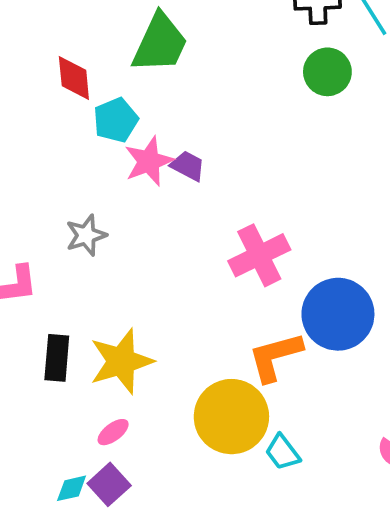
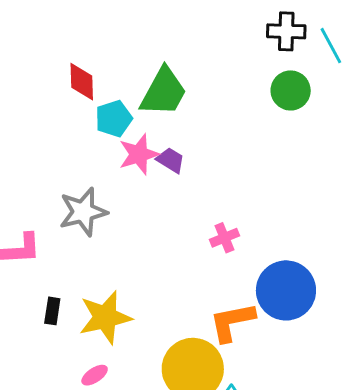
green trapezoid: (160, 43) -> (163, 92), moved
gray star: (86, 235) -> (83, 212), size x1.4
pink cross: (259, 255) -> (224, 238), size x0.6
black rectangle: (57, 358) -> (52, 311), size x0.7

